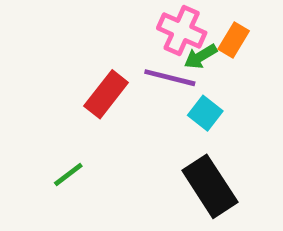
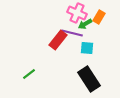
red rectangle: (106, 94) -> (58, 40), moved
cyan square: (205, 113) -> (87, 48), turned -32

